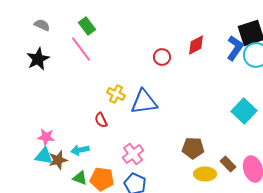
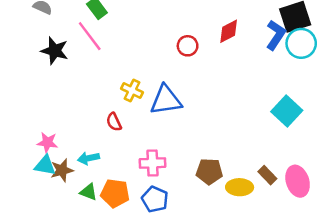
black star: (38, 59) -> (55, 51), moved, turned -30
brown pentagon: (193, 148) -> (209, 171), moved
pink cross: (133, 154) -> (153, 163), turned 35

